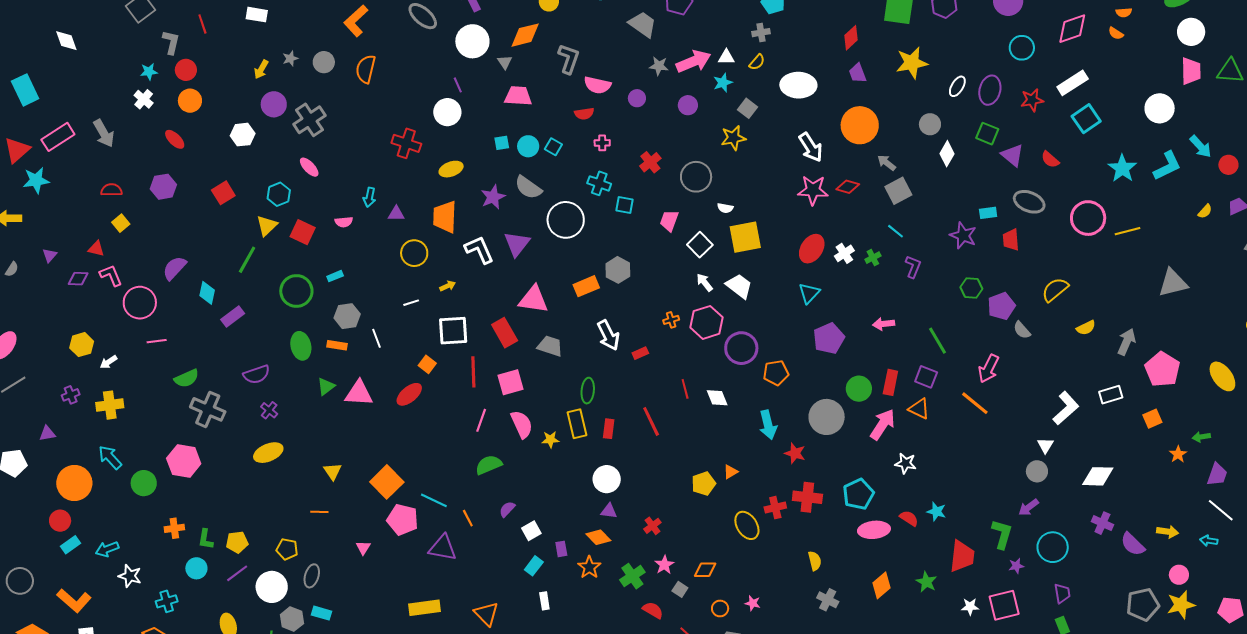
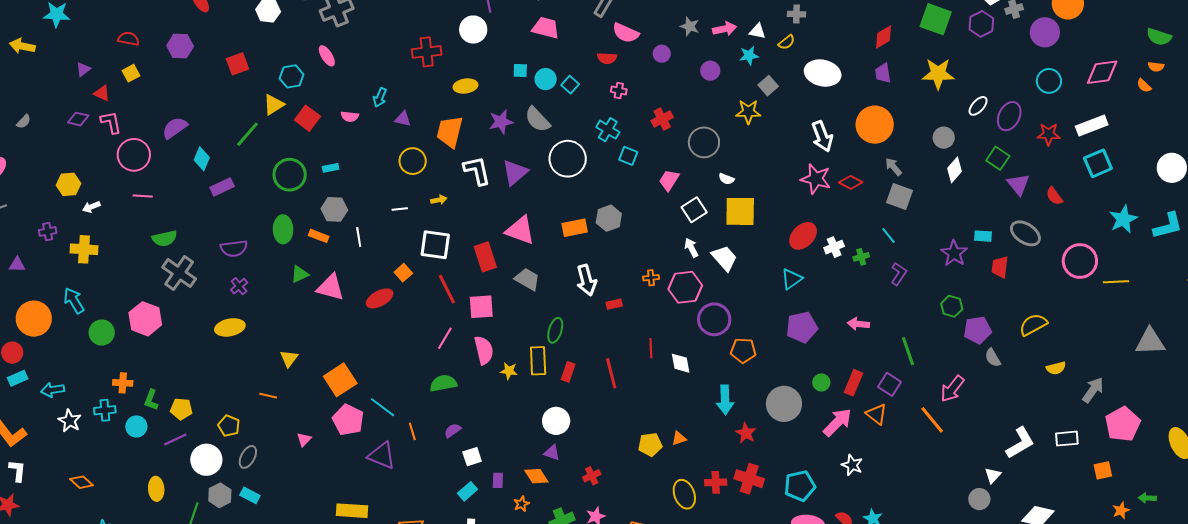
pink arrow: (694, 61) -> (725, 29), size x0.7
red cross: (406, 143) -> (427, 52), turned -36
gray square: (898, 191) -> (900, 196), turned 36
purple triangle: (50, 255) -> (83, 69), moved
gray semicircle: (12, 269) -> (24, 122), moved
red line: (473, 372) -> (447, 289), turned -36
green circle: (859, 389) -> (821, 382), size x0.7
orange star: (589, 567) -> (522, 504), size x0.7
cyan cross: (167, 601) -> (105, 410), moved

